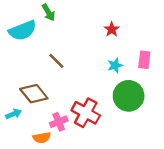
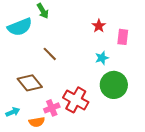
pink rectangle: (144, 60) -> (123, 37), moved
cyan arrow: (14, 114) -> (13, 112), moved

